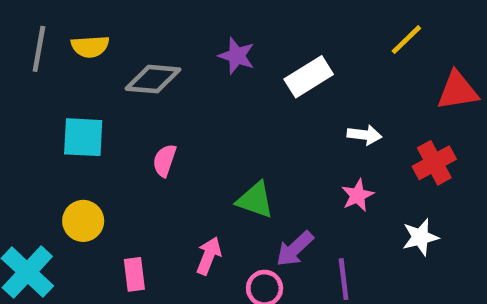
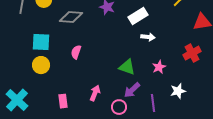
white arrow: (364, 135) -> (148, 37), moved
green triangle: (255, 200) -> (127, 67), moved
yellow circle: (83, 221) -> (41, 65), moved
white star: (420, 237) -> (178, 91), moved

